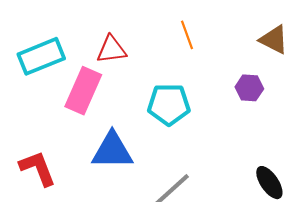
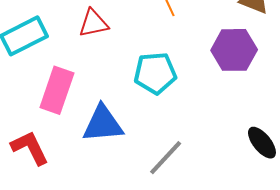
purple hexagon: (249, 88) -> (234, 50), size x1.6
pink rectangle: (83, 91) -> (57, 90), moved

